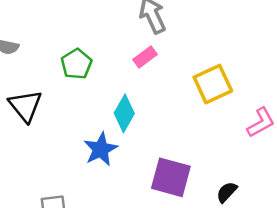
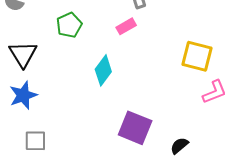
yellow square: (213, 84) -> (197, 56), moved, turned 32
blue star: (101, 149) -> (23, 95), moved

